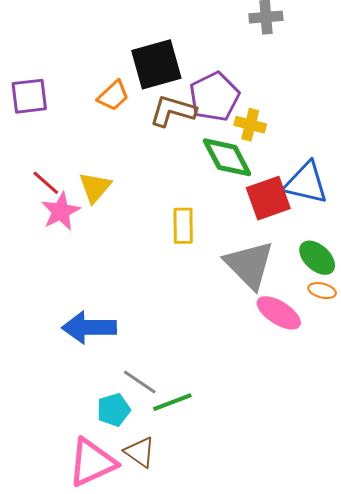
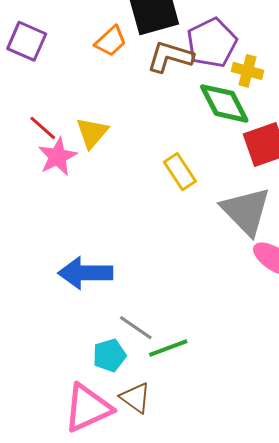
purple square: (29, 96) -> (27, 41), turned 30
yellow rectangle: (183, 226) -> (180, 172), turned -33

